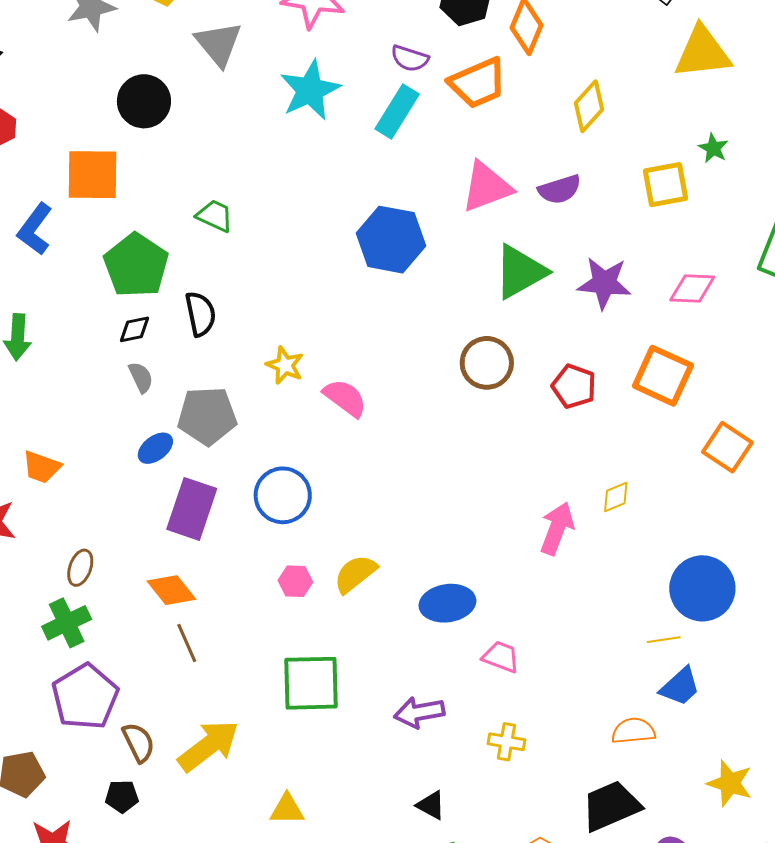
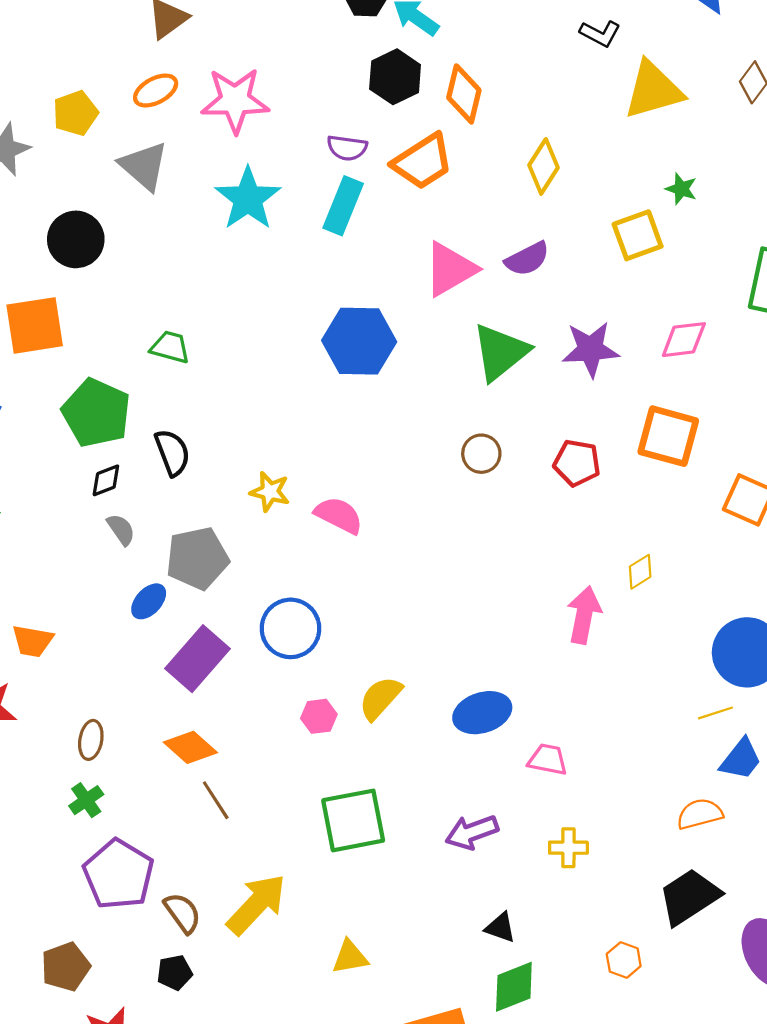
brown circle: (487, 363) -> (481, 454), size x0.7
purple rectangle: (192, 509) -> (198, 659), turned 32
green cross: (67, 623) -> (86, 800), size x0.7

